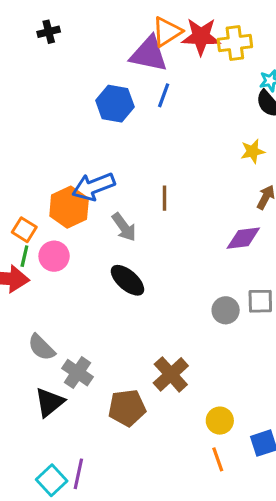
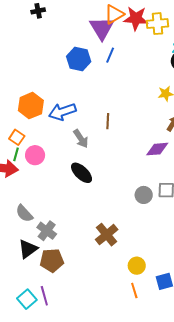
purple triangle: (149, 54) -> (102, 28), turned 44
orange hexagon: (69, 207) -> (31, 106), moved
brown pentagon: (127, 408) -> (52, 260), moved
purple line: (78, 474) -> (44, 296), turned -30

